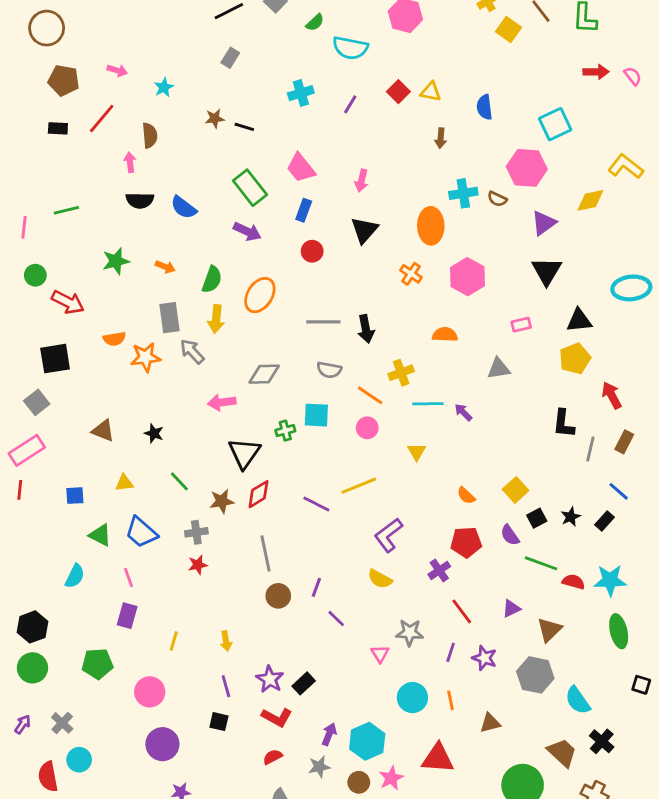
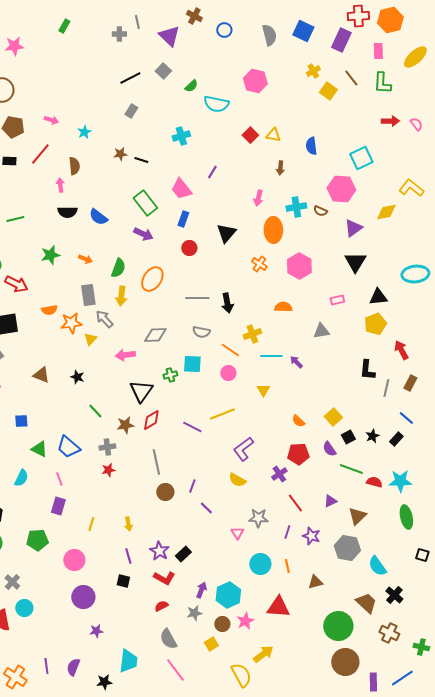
purple line: (350, 104) -> (212, 172), moved
pink arrow: (362, 181) -> (258, 198), moved
yellow triangle: (124, 483) -> (90, 339), moved, turned -40

